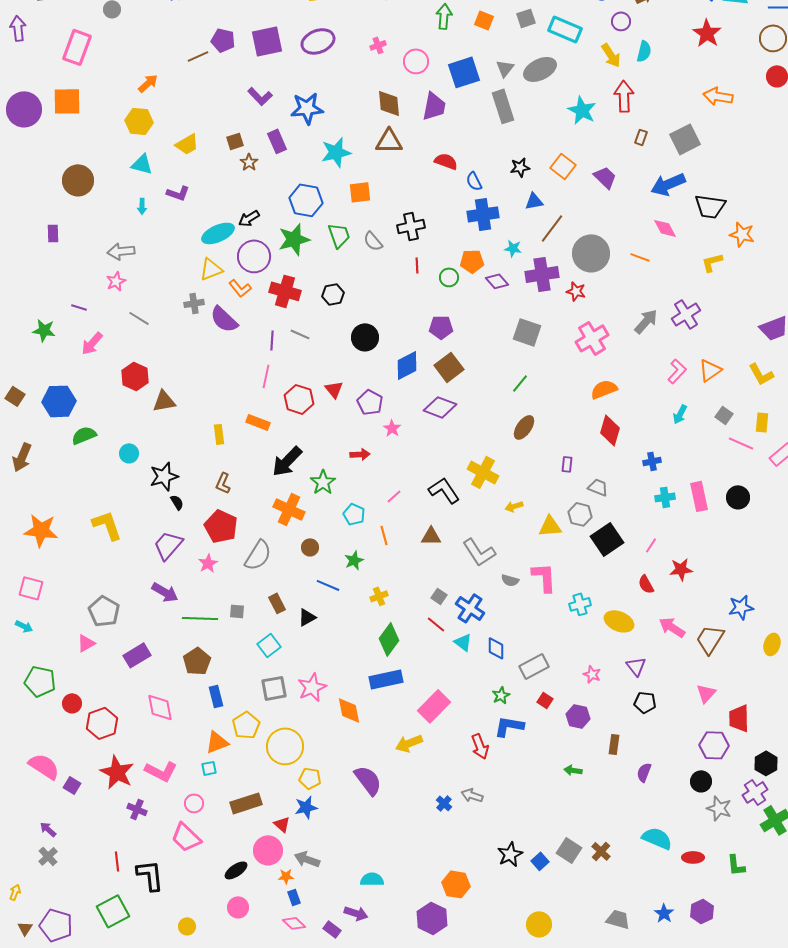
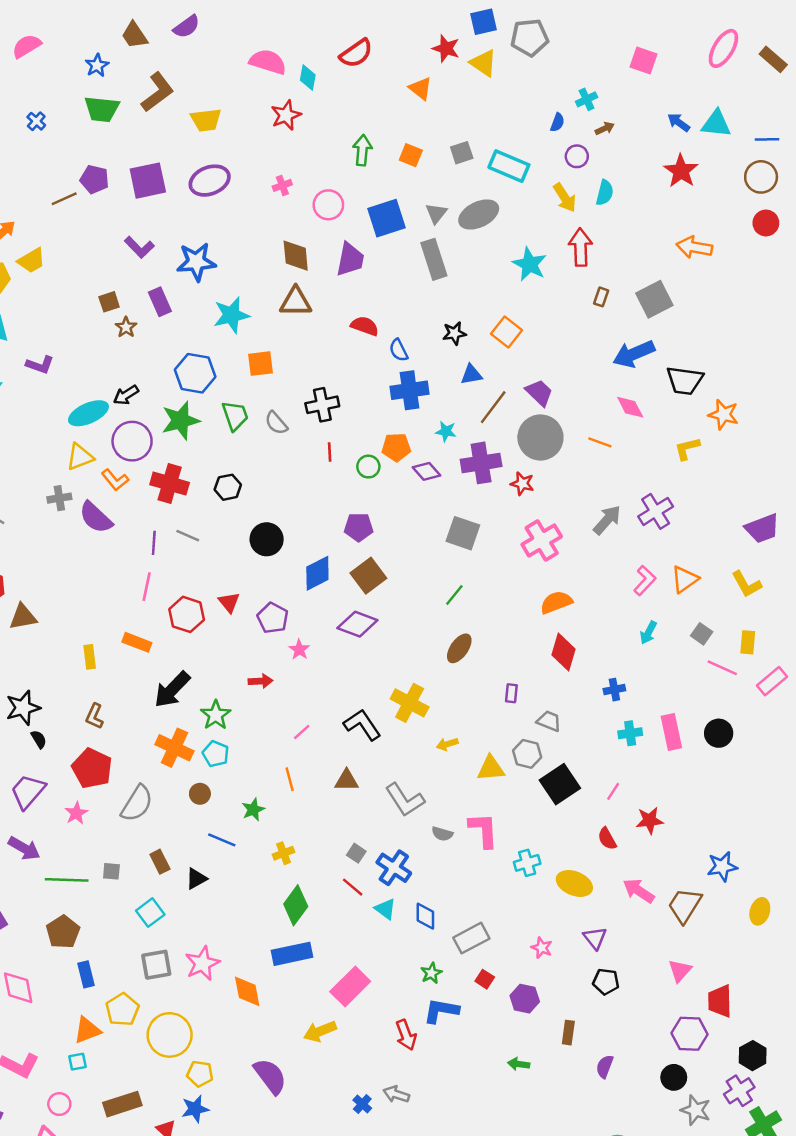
yellow trapezoid: (187, 144) -> (31, 261), moved
purple trapezoid: (605, 177) -> (539, 393), moved
cyan pentagon: (354, 514) -> (216, 754), moved

